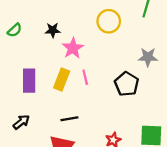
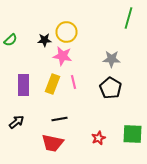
yellow circle: (109, 21) -> (66, 32), moved
pink star: (73, 48) -> (62, 56), turned -30
gray star: (148, 57) -> (112, 59), moved

